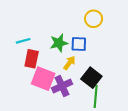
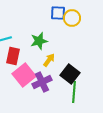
blue square: (79, 44) -> (58, 13), moved
pink square: (43, 79) -> (24, 75), turned 30

